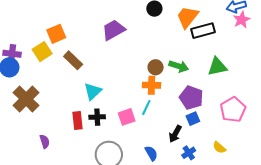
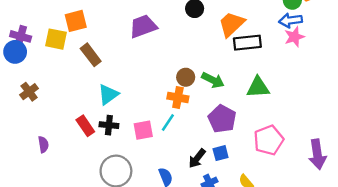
yellow square: (42, 52) -> (56, 39), turned 36
brown cross: (26, 99) -> (29, 92), size x0.6
blue square: (193, 119) -> (221, 153), moved
red rectangle: (77, 120) -> (85, 126), turned -36

